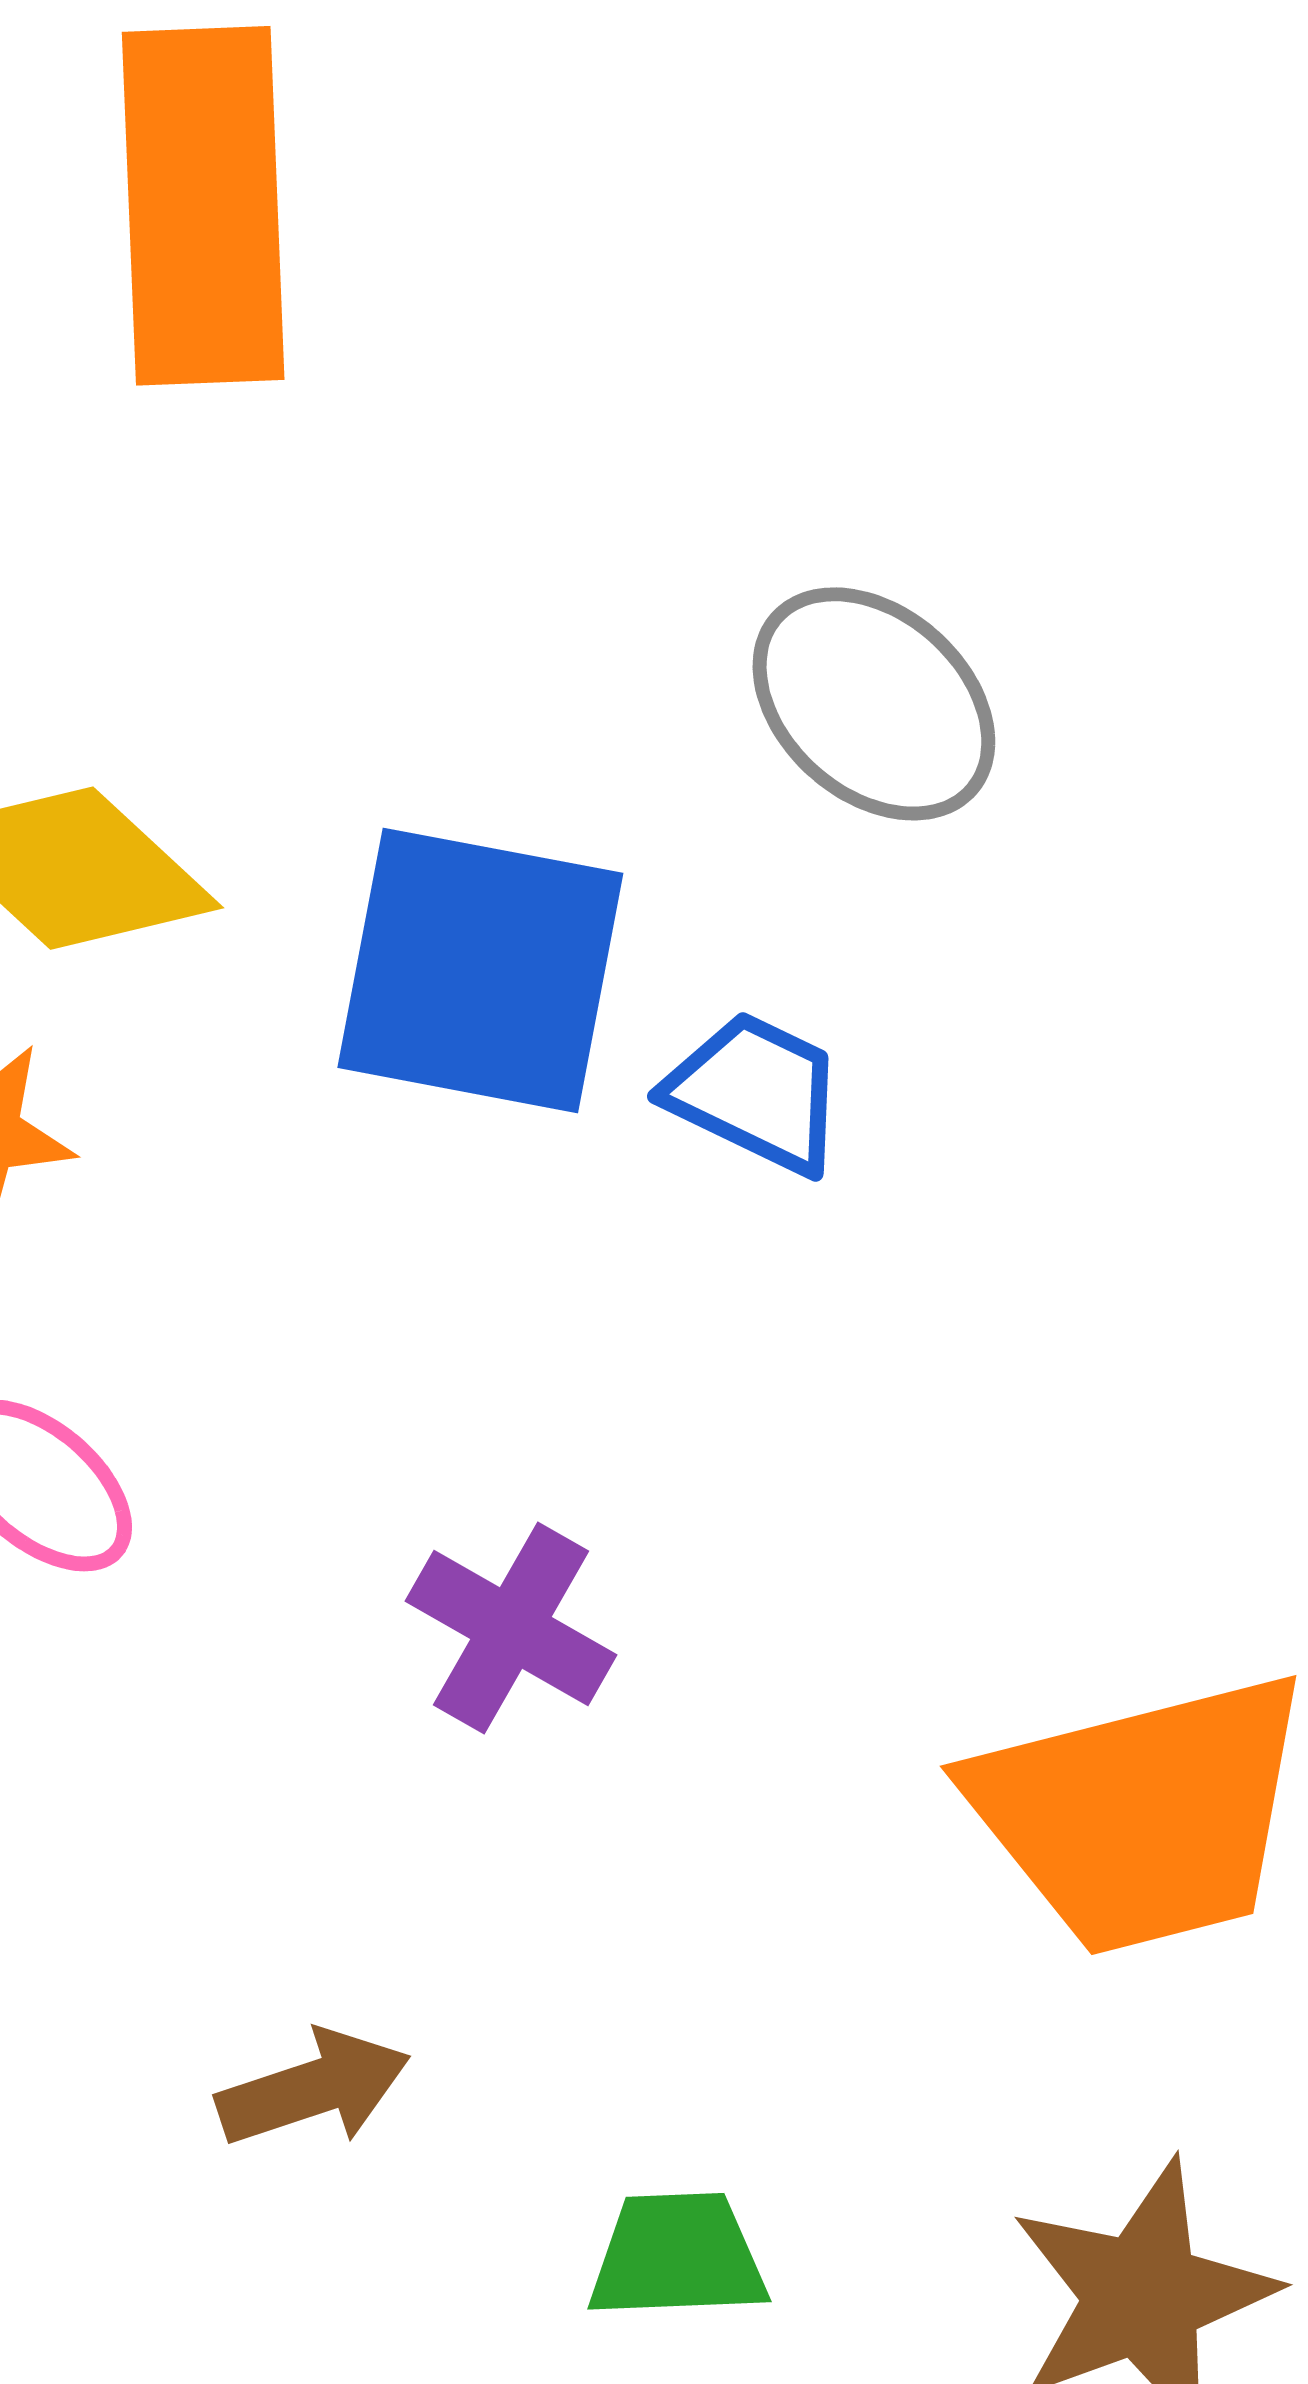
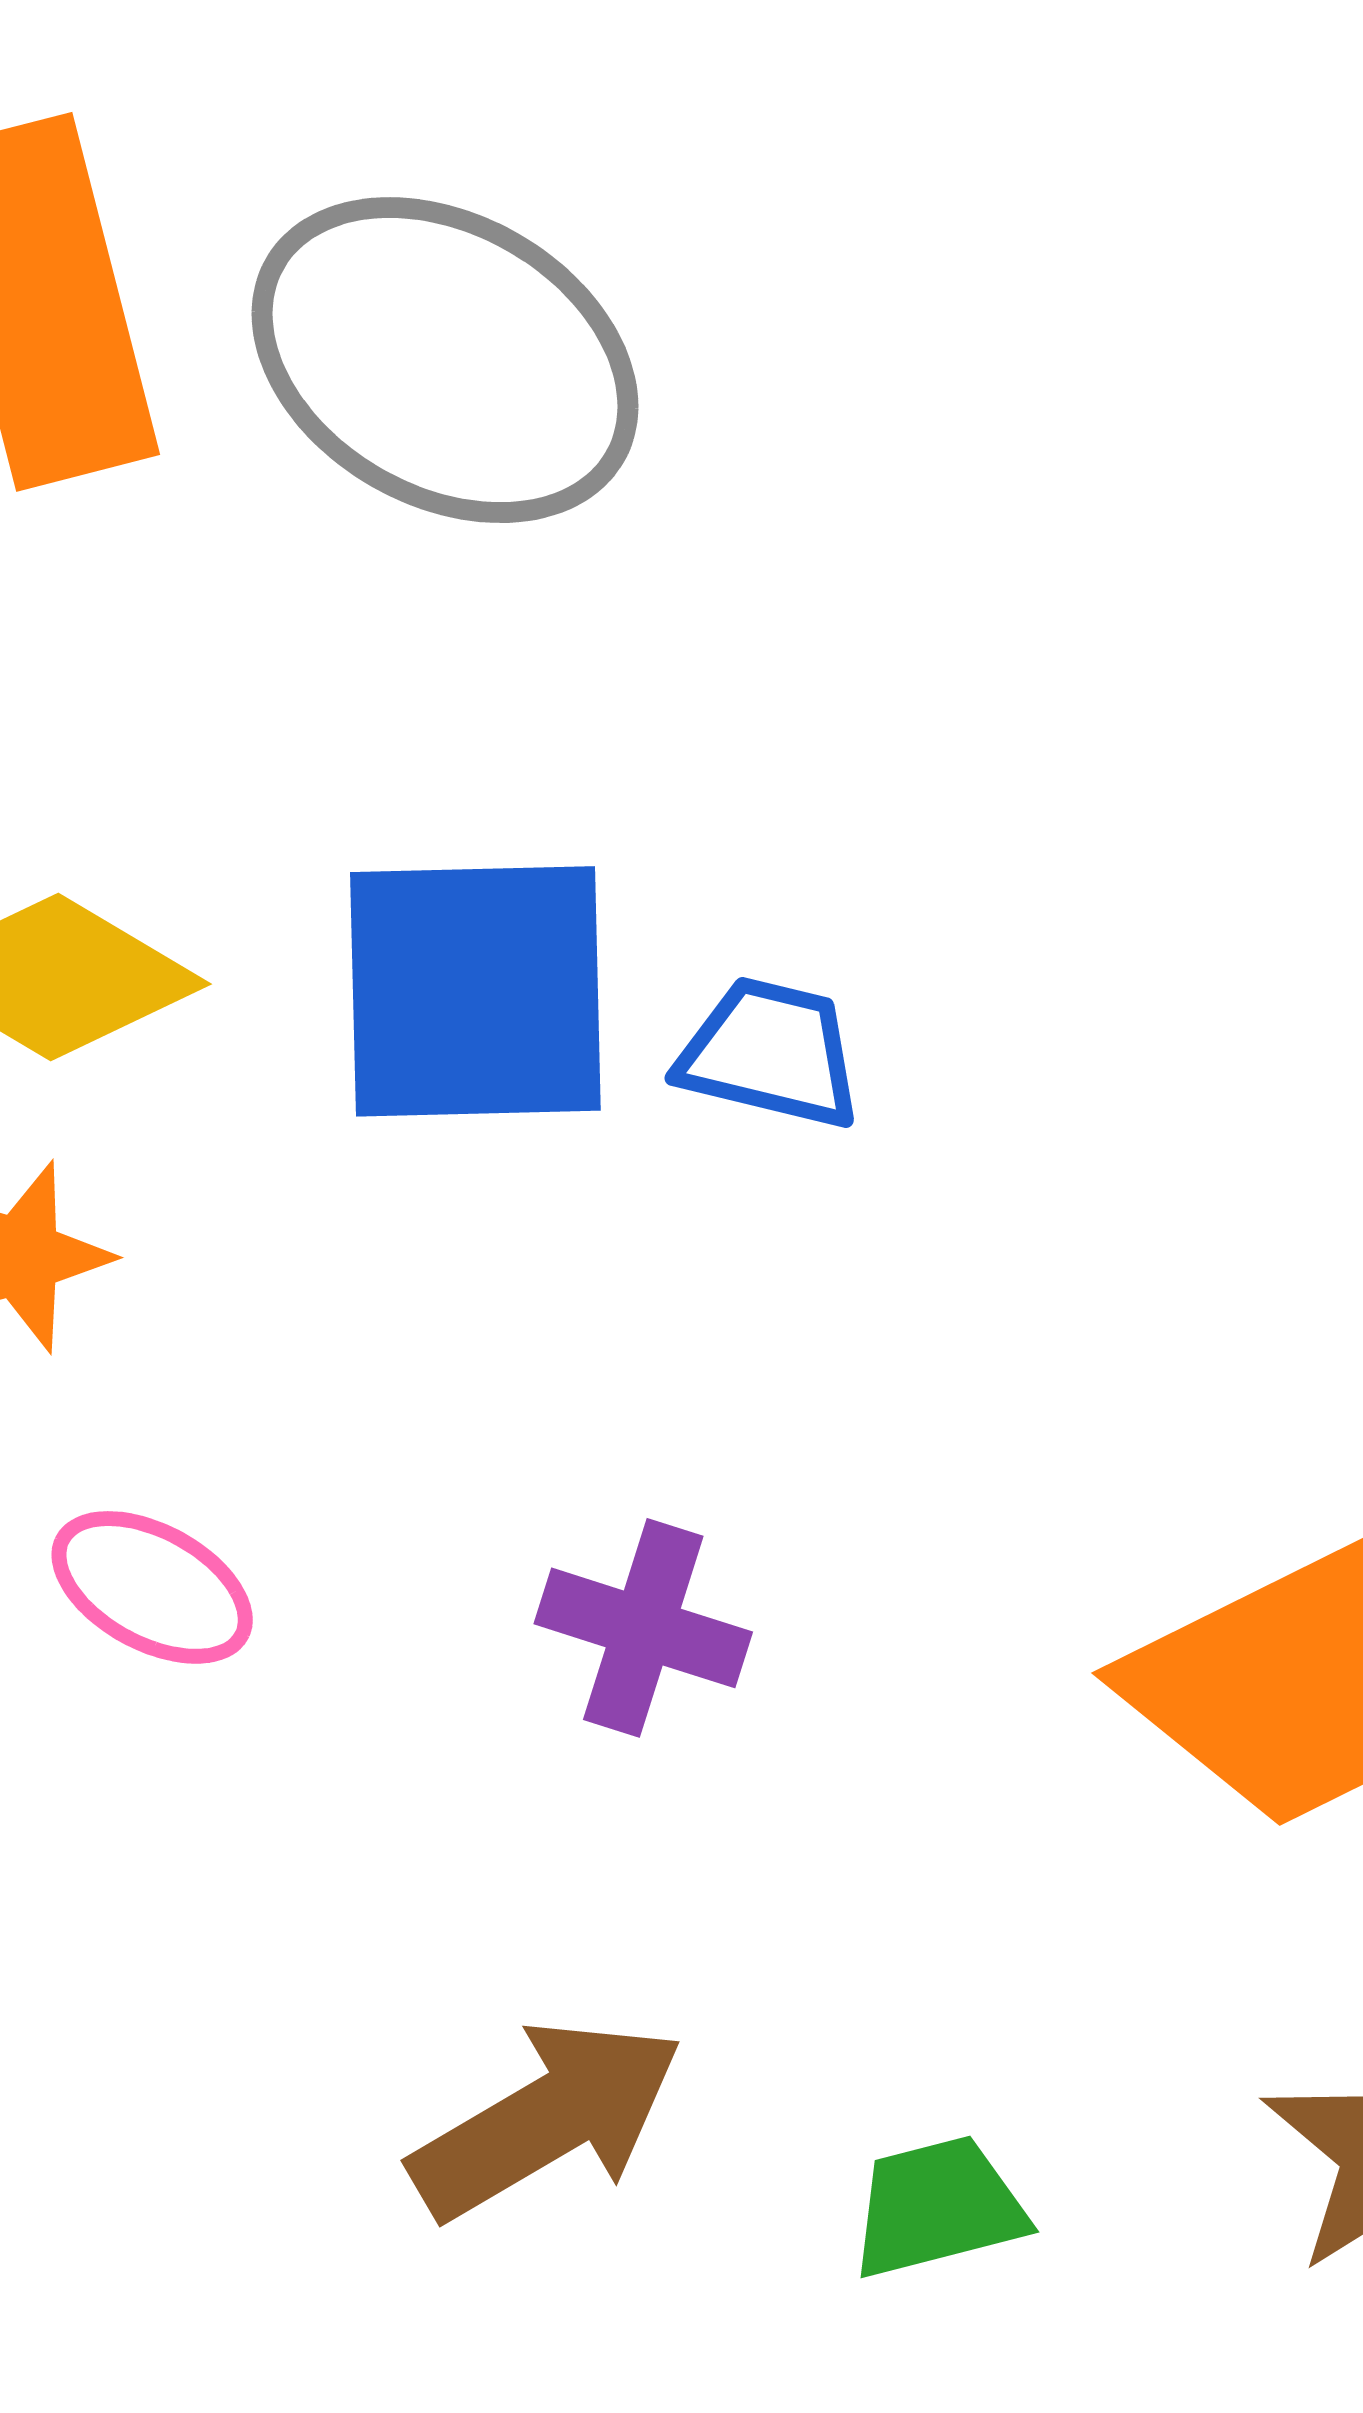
gray ellipse: (874, 704) -> (445, 360), moved, size x1.5
brown arrow: (314, 2088) -> (547, 2119), size x1.5

